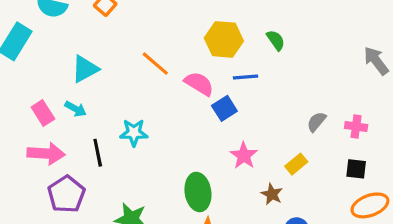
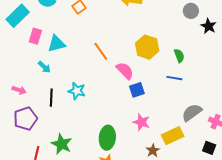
blue line: (246, 77) -> (174, 78), moved
pink rectangle: (43, 113) -> (35, 36), moved, turned 35
gray semicircle: (316, 122) -> (192, 113), size x1.5
pink arrow: (46, 154) -> (19, 90), size x0.6
pink star: (244, 156) -> (141, 122), turned -30
yellow rectangle: (296, 164) -> (173, 136), size x1.5

